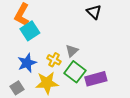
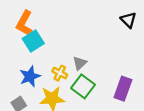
black triangle: (94, 12) -> (128, 20), moved
purple rectangle: (96, 79) -> (123, 89), moved, turned -55

